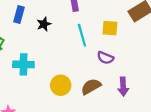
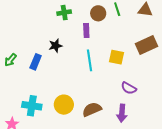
blue rectangle: (19, 15) -> (36, 62), moved
purple semicircle: (105, 58) -> (129, 88), moved
cyan cross: (23, 64) -> (32, 106), moved

